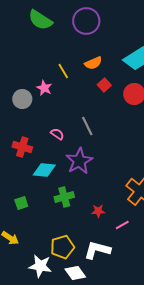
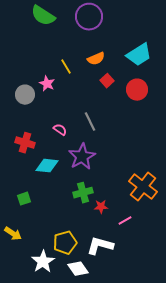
green cross: (64, 197) -> (83, 193), moved
white star: (40, 266) -> (43, 262), turned 30

